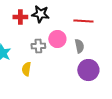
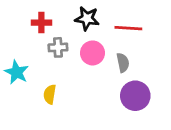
black star: (40, 14) -> (87, 18), moved
gray cross: (38, 46) -> (58, 47), moved

